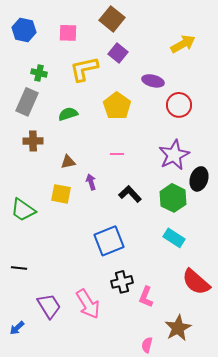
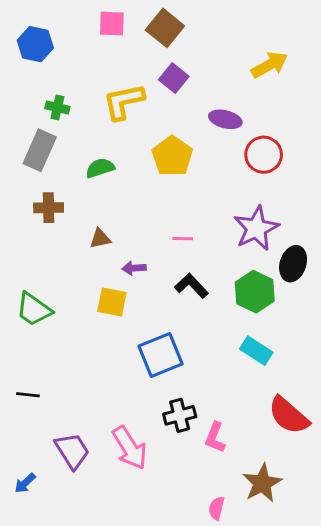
pink square: (68, 33) -> (112, 24), moved
pink line: (117, 154) -> (183, 239), moved
purple arrow: (91, 182) -> (134, 268), turned -77
yellow square: (61, 194) -> (112, 302), moved

